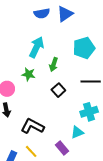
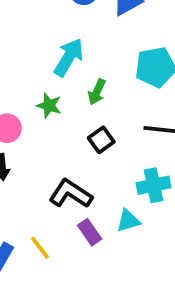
black L-shape: (32, 126) -> (71, 194), moved
purple rectangle: (62, 148) -> (90, 232), moved

